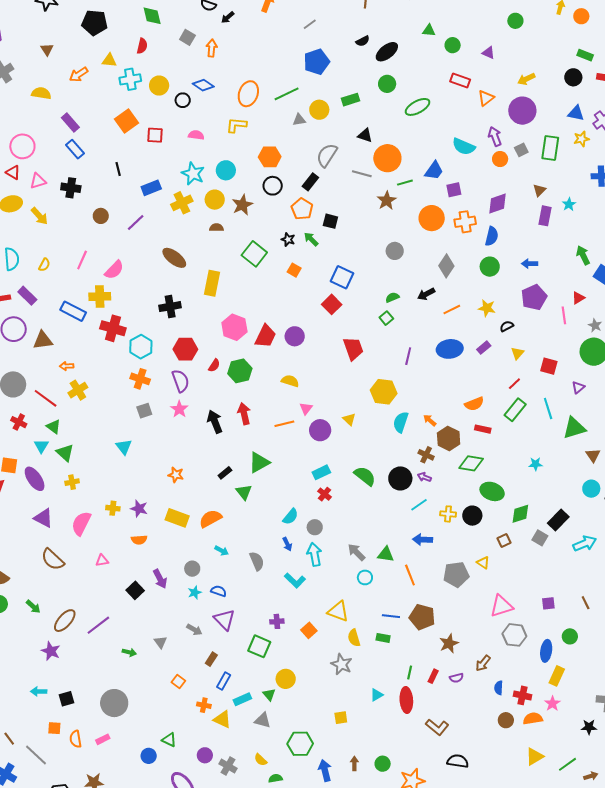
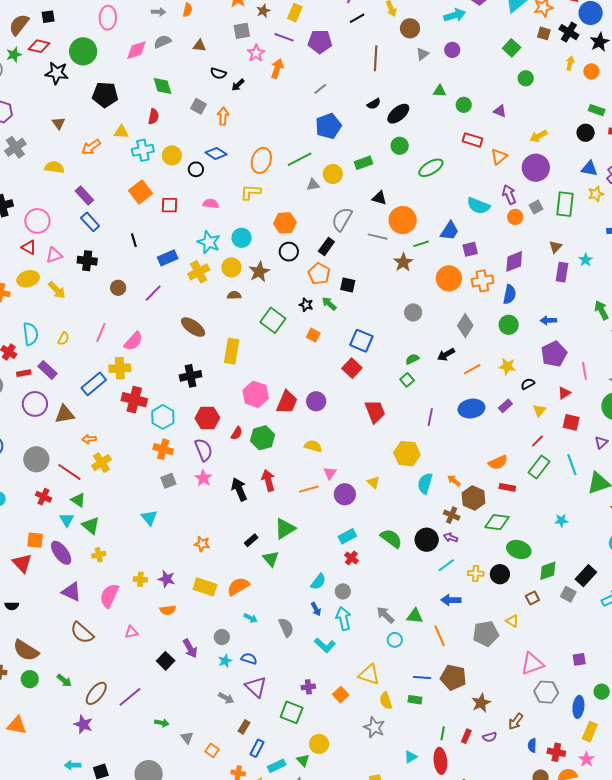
red triangle: (578, 298) -> (564, 393), moved
blue rectangle: (73, 311) -> (94, 384), turned -65
gray triangle: (160, 642) -> (187, 738), moved

